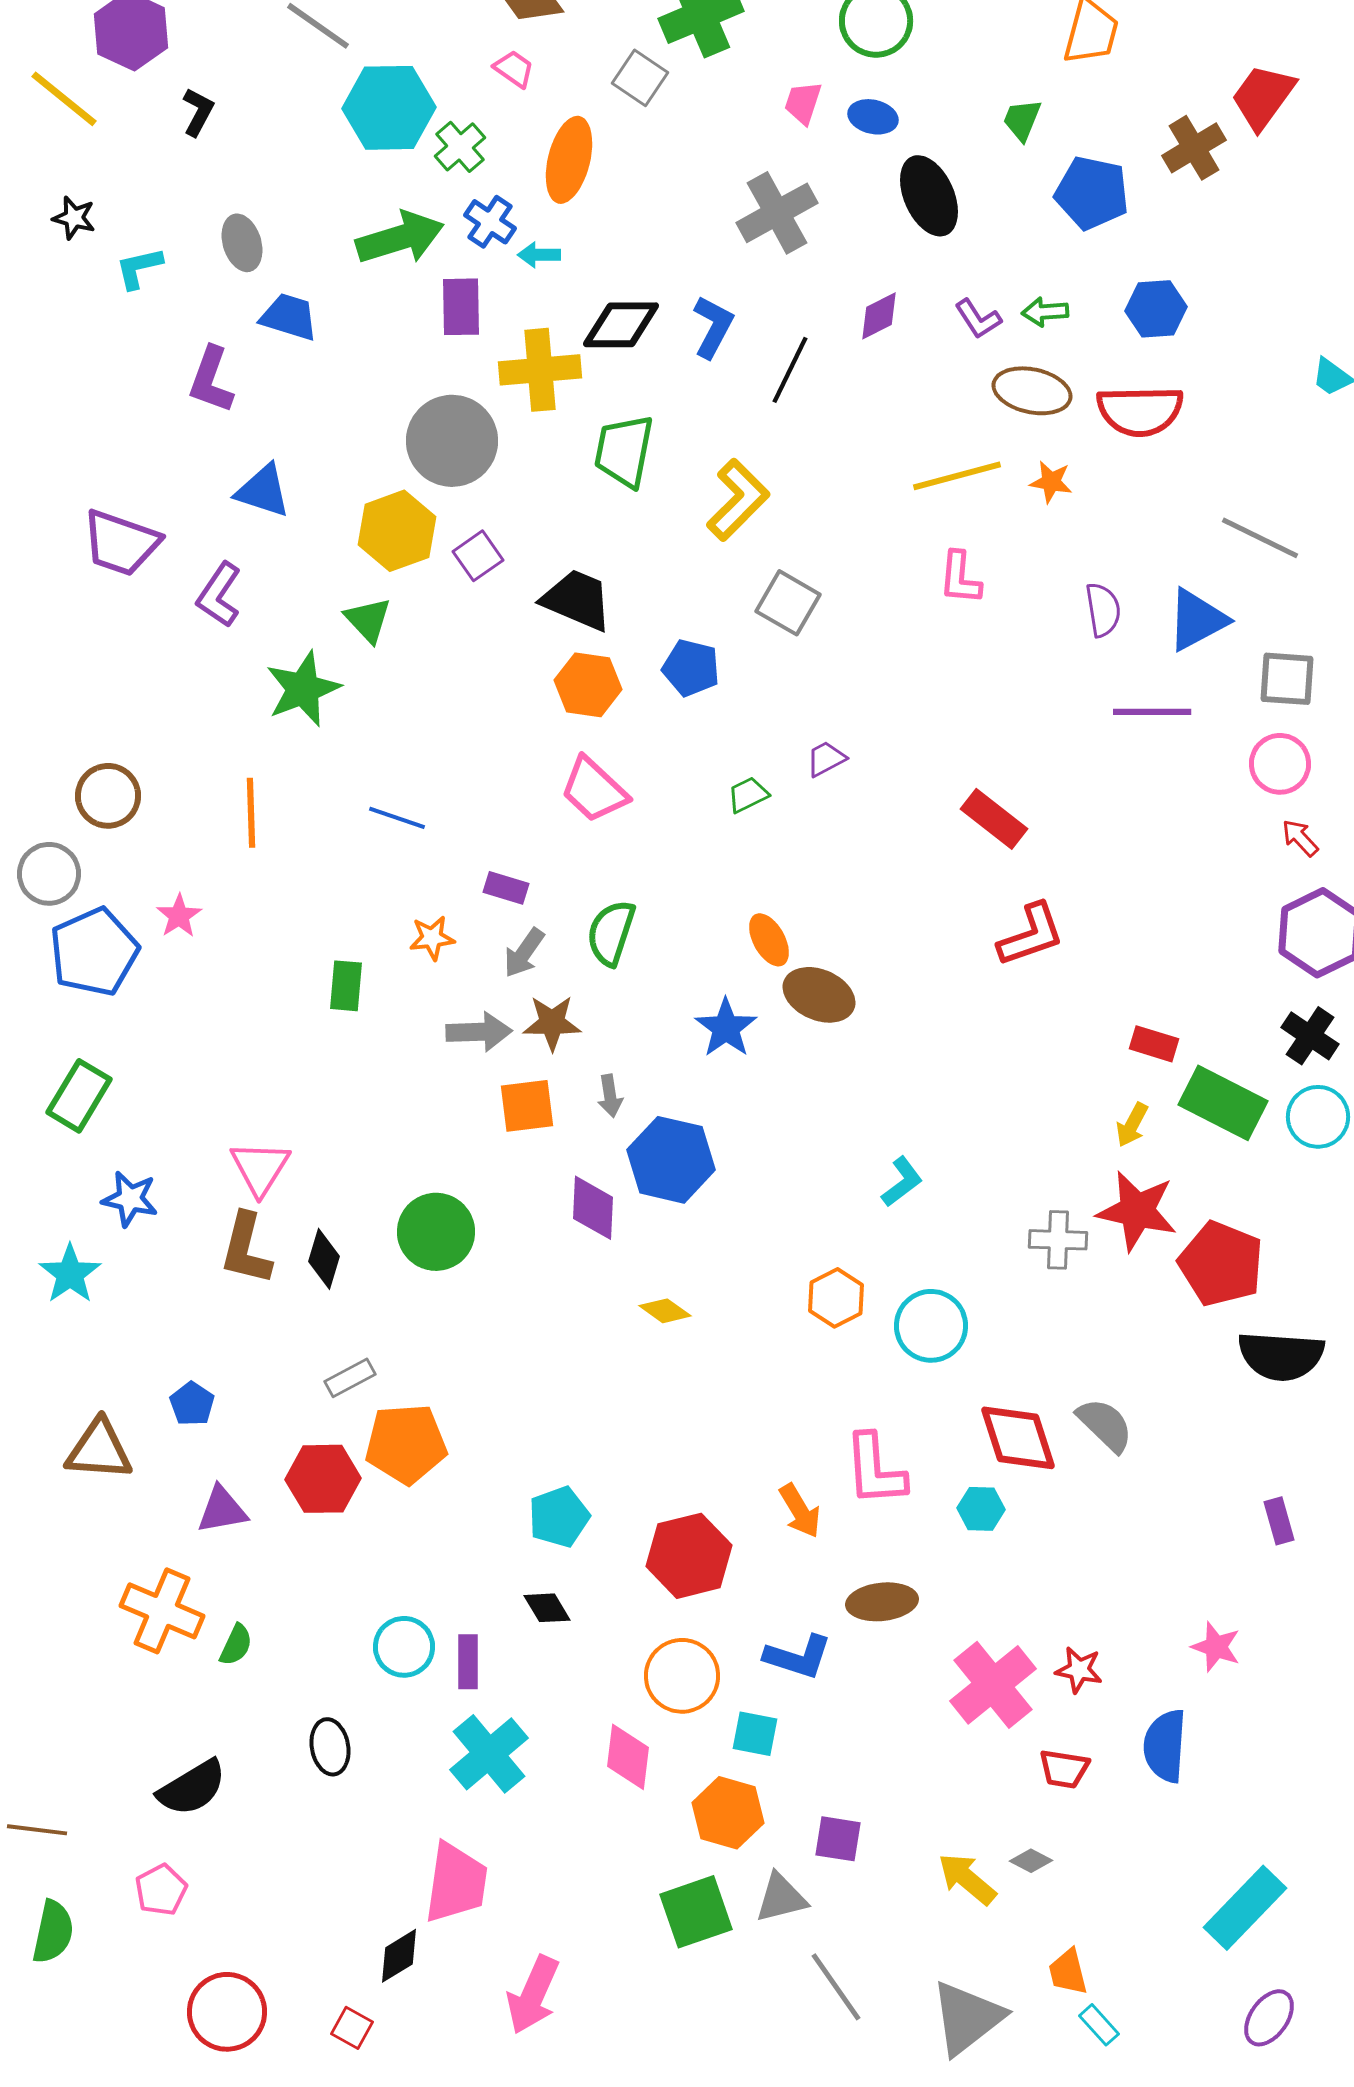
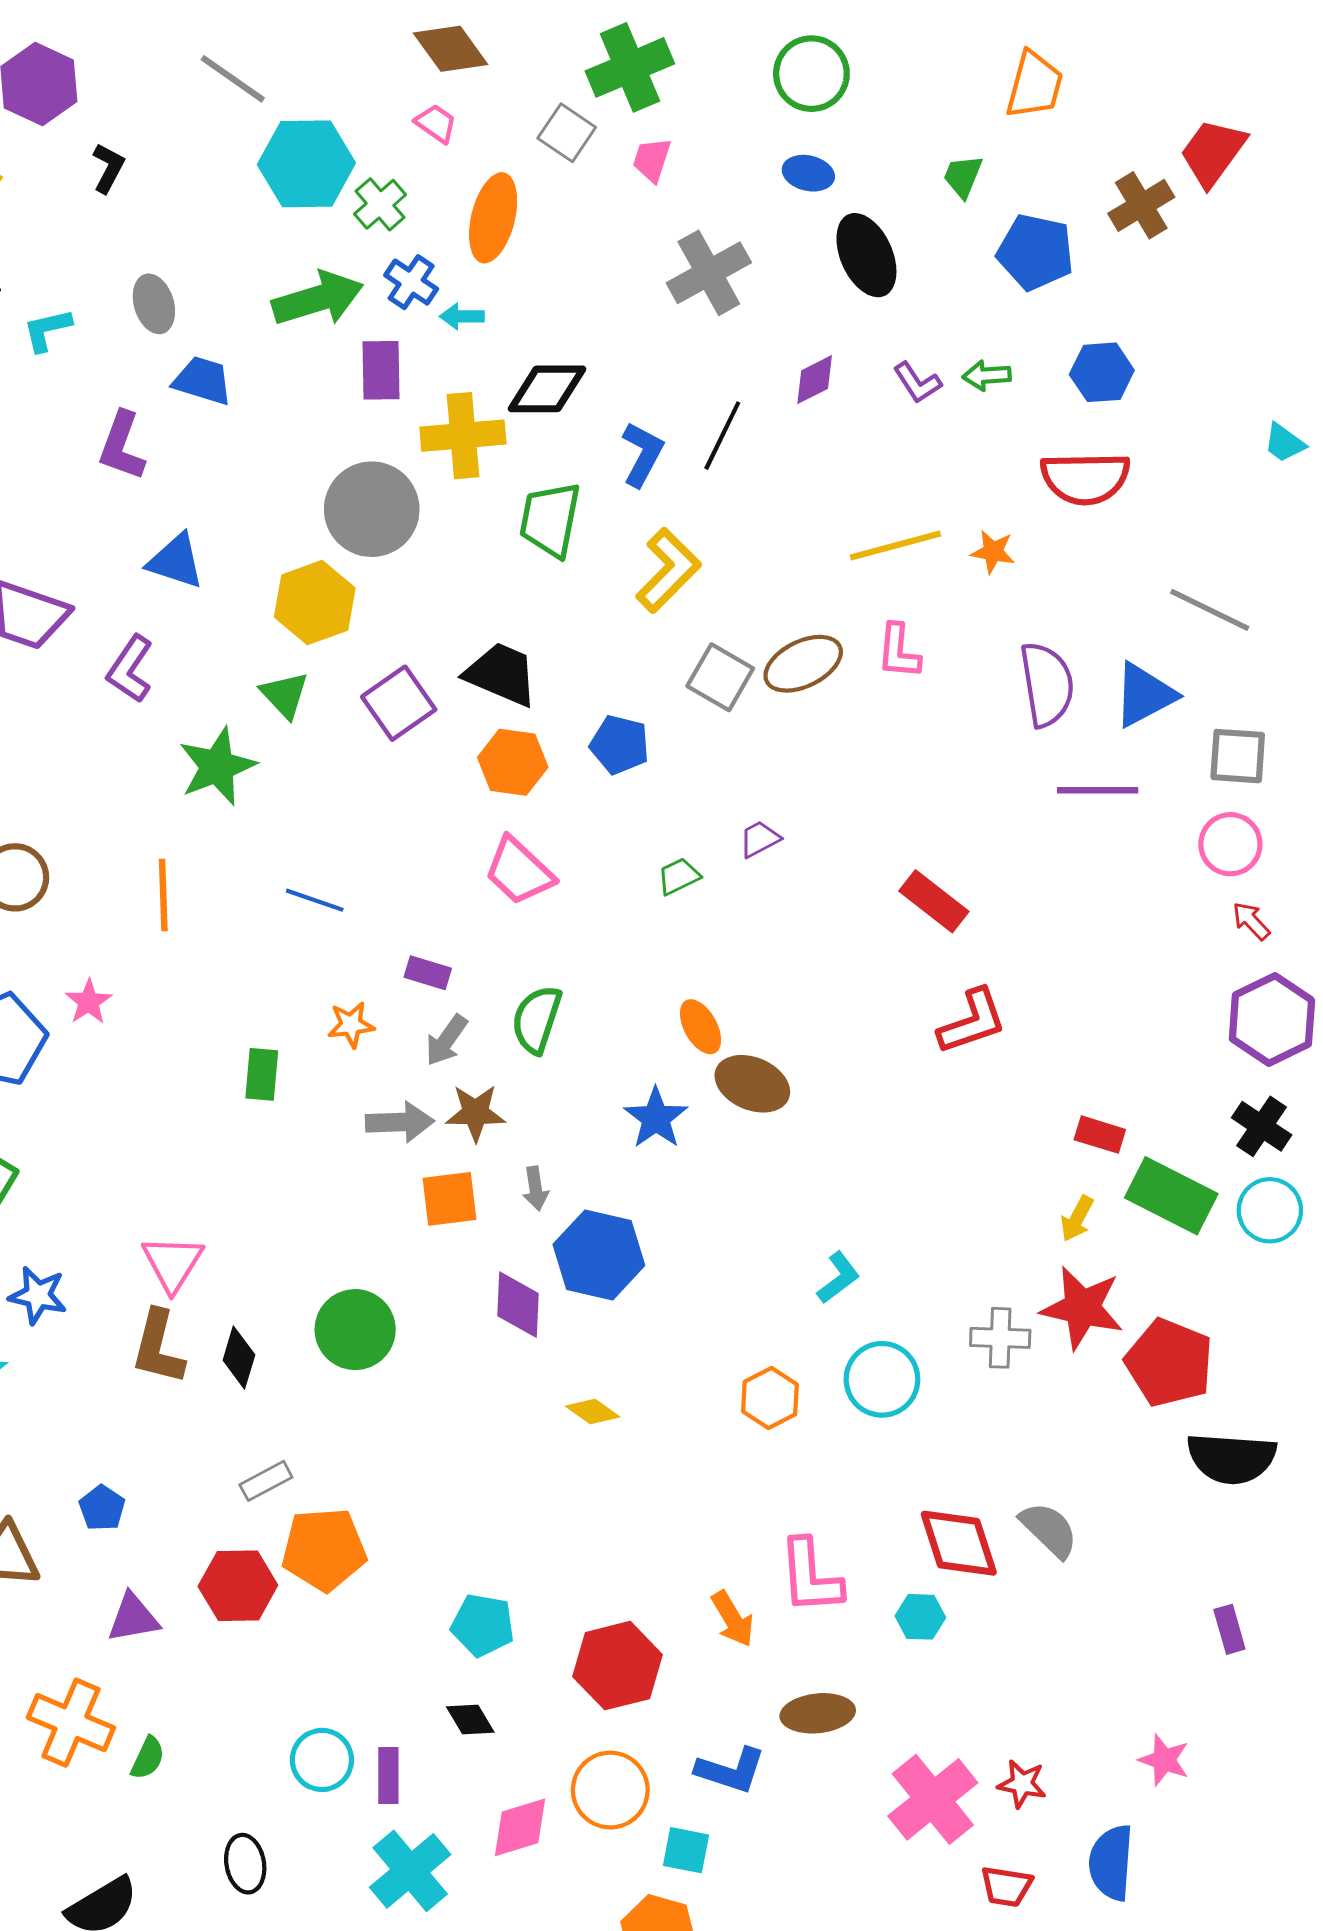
pink trapezoid: (803, 103) -> (652, 160), moved
blue L-shape: (713, 327) -> (642, 454), moved
brown ellipse: (1032, 391) -> (803, 664), moved, turned -38
purple square: (478, 556) -> (399, 703), moved, size x1.4
purple semicircle: (1103, 610) -> (1047, 684), size x1.5
cyan circle: (931, 1326) -> (882, 1379), moved
cyan pentagon: (559, 1517) -> (483, 1625), turned 30
pink diamond: (628, 1757) -> (520, 1827), moved, turned 66

